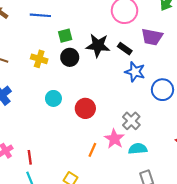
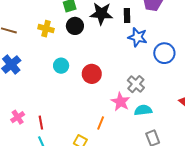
black rectangle: (125, 49) -> (127, 16), turned 56
orange line: (92, 150) -> (101, 123), moved

